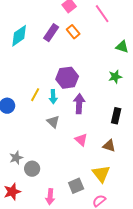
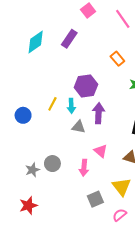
orange rectangle: (73, 32) -> (117, 59), moved
gray triangle: (53, 122) -> (79, 127), moved, turned -32
gray circle: (32, 169) -> (52, 164), moved
pink arrow: (50, 197) -> (84, 168), moved

